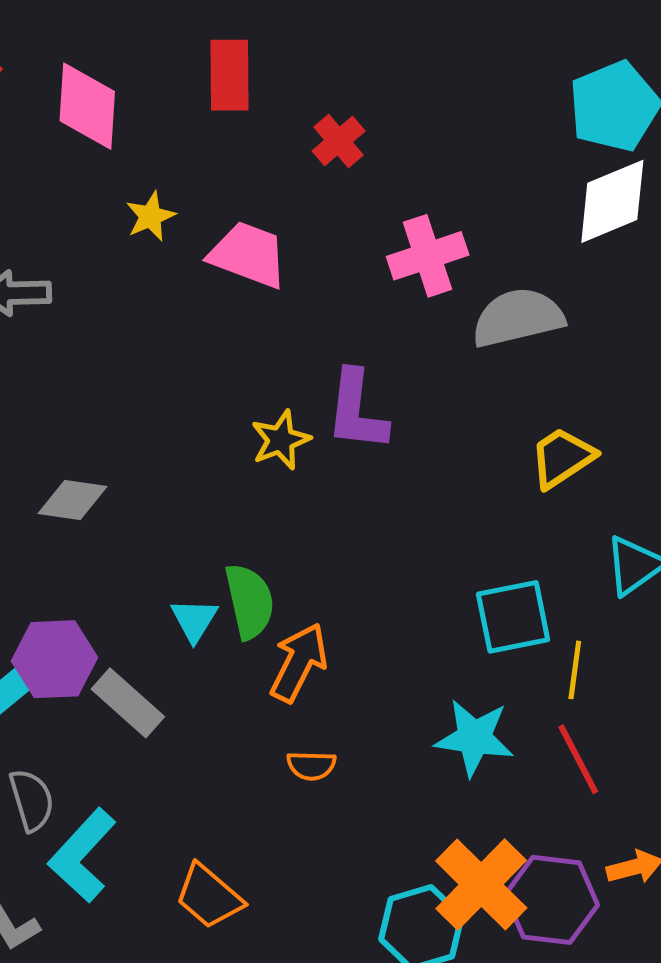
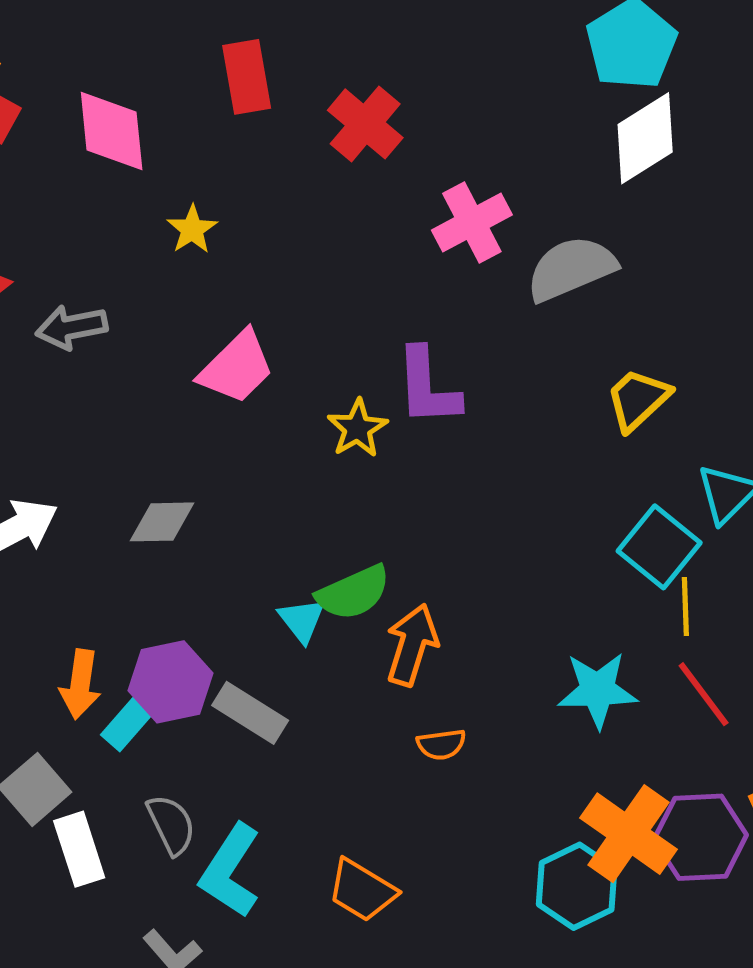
red cross: (339, 141) -> (365, 124), size x1.4
pink trapezoid: (248, 255) -> (237, 367), moved, turned 124
green semicircle: (249, 601) -> (353, 593), turned 88
cyan square: (513, 617) -> (659, 547), moved, turned -30

